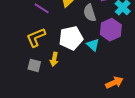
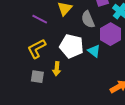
white pentagon: (71, 38) -> (72, 46), turned 30

